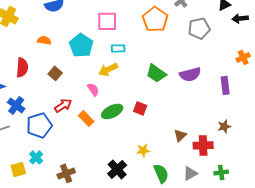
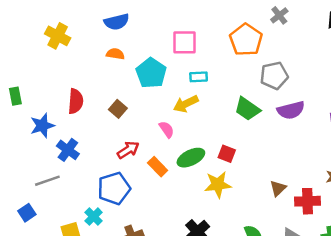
gray pentagon: (199, 28) -> (274, 76), moved
orange semicircle: (44, 40) -> (115, 54), moved
blue pentagon: (39, 125) -> (114, 188), moved
yellow star: (143, 150) -> (218, 185), moved, size x1.5

